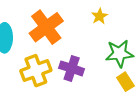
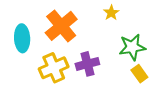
purple cross: (72, 68) -> (87, 64), turned -30

